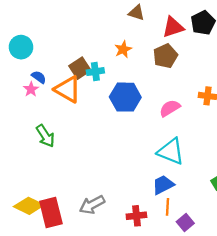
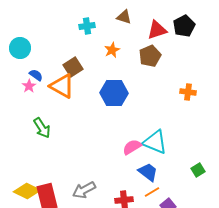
cyan cross: (95, 72) -> (87, 26), moved
pink semicircle: (170, 108) -> (132, 147), moved
blue trapezoid: (163, 185) -> (148, 172), turned 65
orange line: (168, 207) -> (152, 192), turned 56

